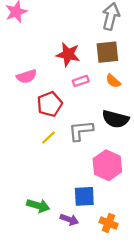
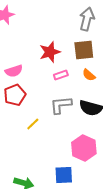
red star: (68, 54) -> (50, 52), turned -30
red pentagon: (50, 104) -> (15, 95), moved
gray L-shape: (81, 131) -> (61, 105), moved

